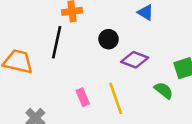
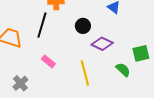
pink rectangle: (83, 97) -> (48, 61), moved, turned -32

